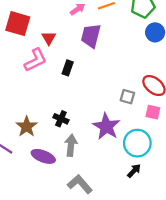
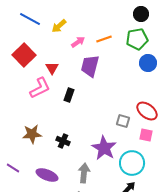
red square: (18, 24) -> (24, 55), turned 30
brown star: (27, 127) -> (32, 134), moved, turned 30
gray arrow: (71, 145) -> (84, 173), moved

